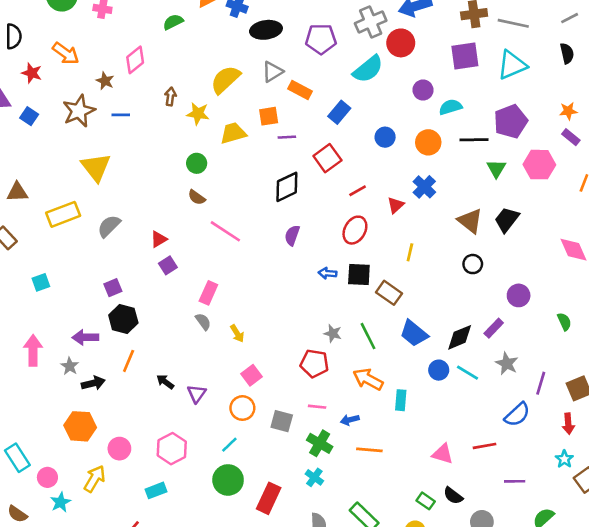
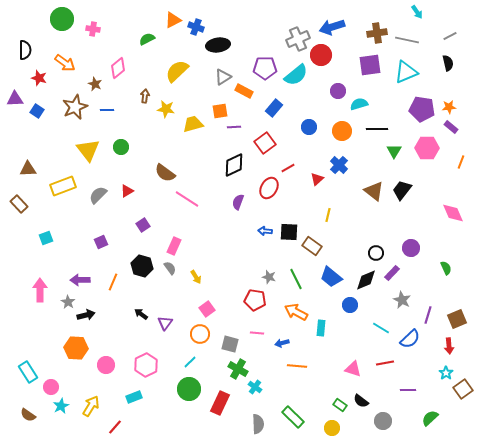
purple pentagon: (321, 39) -> (265, 68), moved
yellow semicircle: (225, 80) -> (177, 71), moved
purple pentagon: (511, 121) -> (422, 109), moved, turned 30
green circle: (197, 163) -> (121, 147), moved
brown semicircle: (197, 197) -> (165, 173), size x1.5
red ellipse: (355, 230) -> (269, 188), moved
red triangle: (159, 239) -> (127, 191), moved
black circle: (473, 264) -> (376, 253), moved
black hexagon: (123, 319) -> (142, 266), moved
orange line: (129, 361) -> (113, 282), moved
cyan line: (467, 373) -> (381, 328), moved
green cross: (320, 443) -> (238, 369), moved
yellow arrow: (95, 479) -> (91, 406), moved

